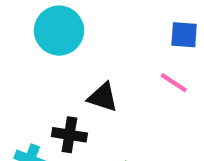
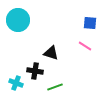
cyan circle: (59, 31) -> (18, 20), moved

